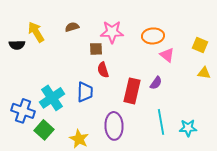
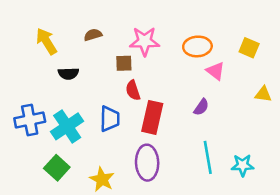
black semicircle: (17, 45) -> (68, 74), moved
yellow square: (200, 45) -> (249, 48), moved
red rectangle: (132, 91) -> (152, 117), moved
blue cross: (23, 111) -> (30, 120), moved, turned -30

